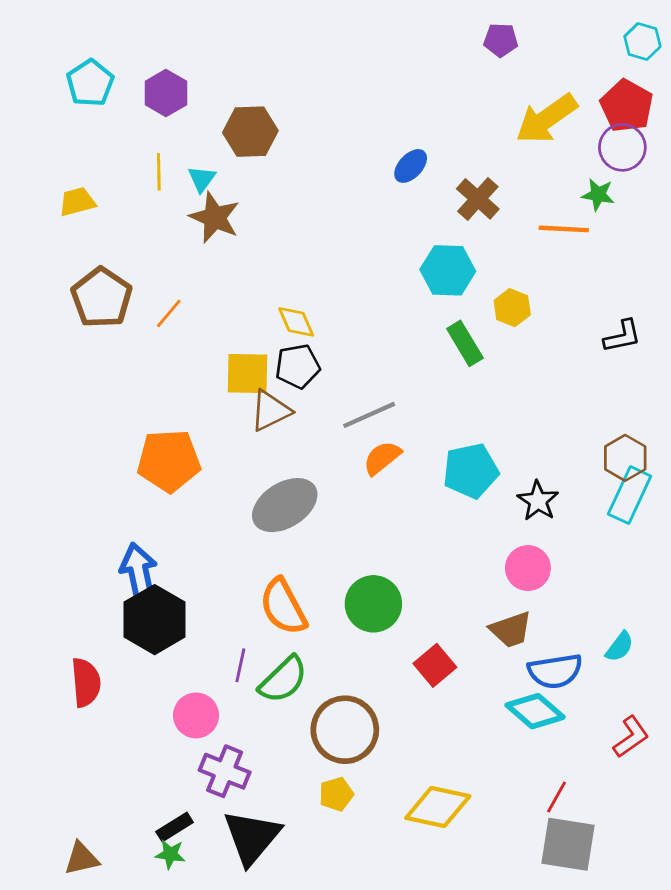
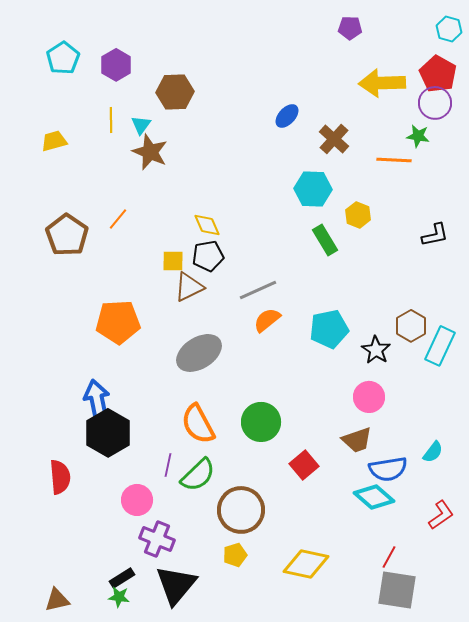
yellow arrow: (547, 119) -> (382, 83), turned 33
brown pentagon: (102, 298) -> (67, 235), moved
yellow square: (248, 373) -> (173, 261), size x0.7
brown hexagon: (625, 458) -> (411, 326), moved

